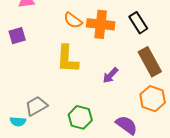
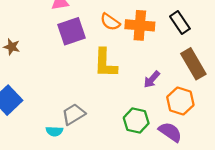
purple square: (17, 36) -> (71, 31), moved, size x1.5
orange hexagon: (153, 99) -> (180, 101), moved
green hexagon: (80, 117) -> (136, 120), moved

